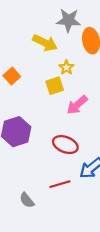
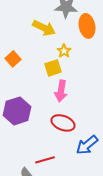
pink arrow: (77, 105) -> (61, 91), moved, turned -40
red line: (60, 184) -> (45, 160), moved

